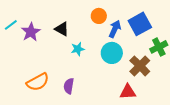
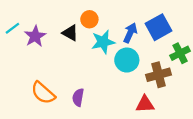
orange circle: (99, 16) -> (89, 19), moved
cyan star: (78, 49) -> (103, 42), moved, size x1.5
brown cross: (140, 66) -> (159, 75), turned 30
orange semicircle: (38, 82) -> (43, 93), turned 70

